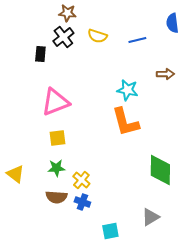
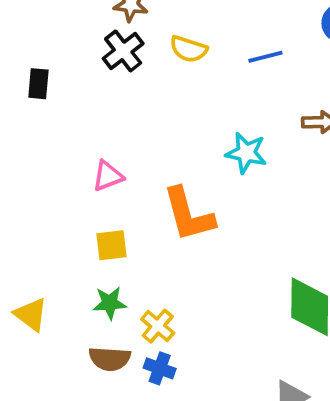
black rectangle: (40, 54) -> (38, 84), moved
pink triangle: (55, 102) -> (108, 176), size x0.6
orange L-shape: (125, 122) -> (189, 214), moved

